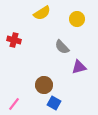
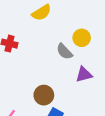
yellow circle: (77, 19) -> (82, 38), moved

